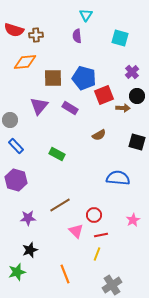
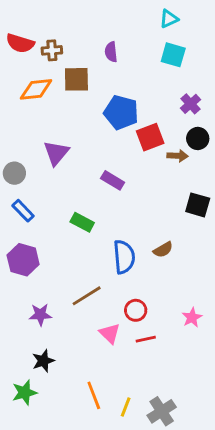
cyan triangle: (86, 15) -> (169, 19), moved, turned 32
brown square: (53, 78) -> (76, 79), moved
purple rectangle: (70, 108) -> (113, 180), moved
brown semicircle: (99, 135) -> (163, 250), moved
blue semicircle: (118, 178) -> (124, 257), moved, turned 80
yellow line: (97, 254) -> (126, 407), moved

